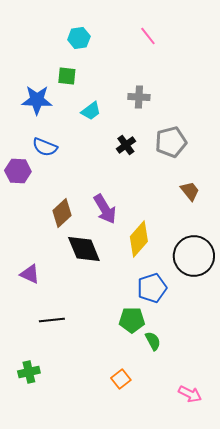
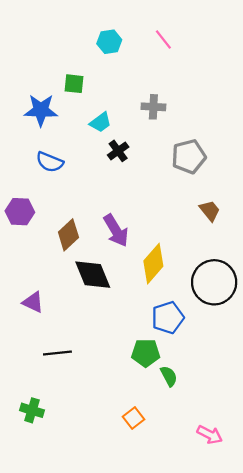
cyan hexagon: (79, 38) -> (109, 42), moved
black cross: (126, 145) -> (118, 151), moved
purple hexagon: (18, 171) -> (20, 212), moved
green cross: (29, 372) -> (32, 410), turned 30

